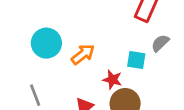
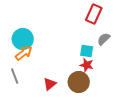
orange arrow: (83, 54) -> (24, 53), moved
red star: (112, 80) -> (87, 65), moved

